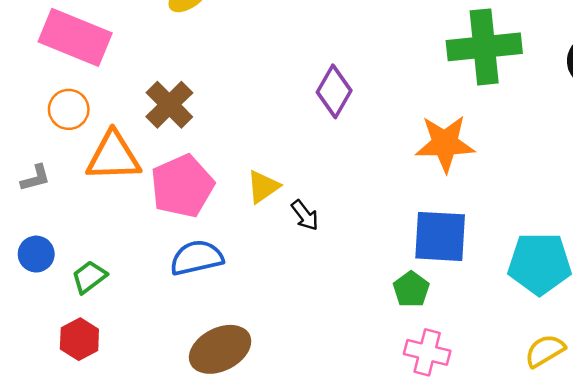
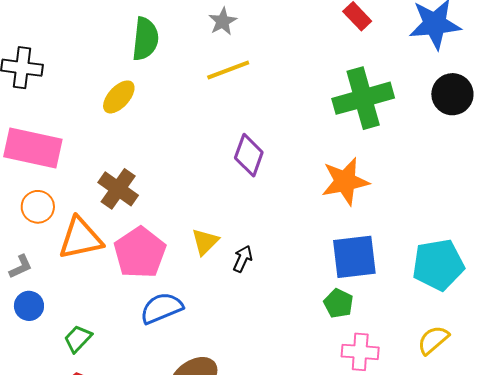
black arrow: (305, 215) -> (243, 259), turned -108
blue circle: (36, 254) -> (29, 306), moved
yellow semicircle: (545, 351) -> (433, 340), moved

